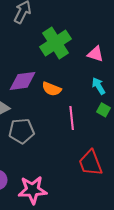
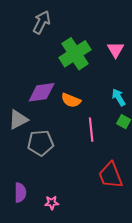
pink triangle: (96, 54) -> (116, 50), moved, turned 42
pink star: (33, 190) -> (52, 203), size x0.5

